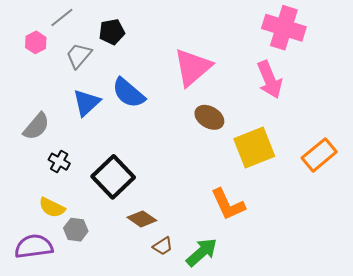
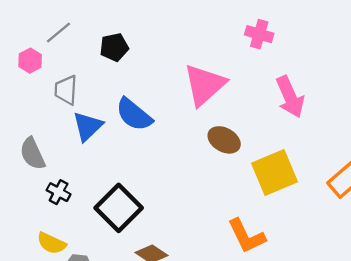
pink cross: (284, 28) -> (259, 34), moved, size x0.6
gray trapezoid: (79, 56) -> (66, 90), moved, turned -36
gray semicircle: (36, 126) -> (33, 154), turned 116

